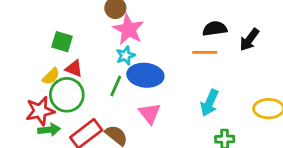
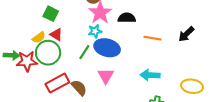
black semicircle: (215, 29) -> (127, 18), moved
cyan arrow: (209, 103) -> (150, 75), turned 60
green arrow: (49, 130) -> (11, 55), moved

